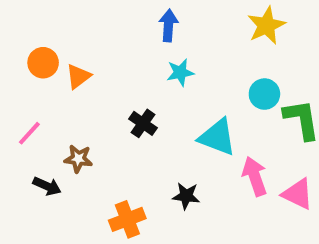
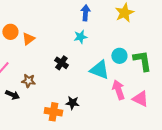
blue arrow: (168, 25) -> (85, 13), moved
cyan circle: (264, 94) -> (119, 56), moved
black star: (186, 196) -> (72, 103), moved
orange cross: (127, 219) -> (53, 112), turned 30

